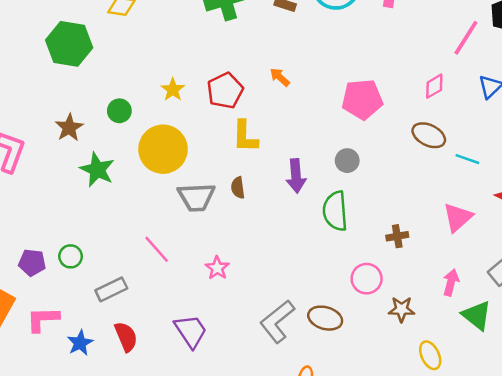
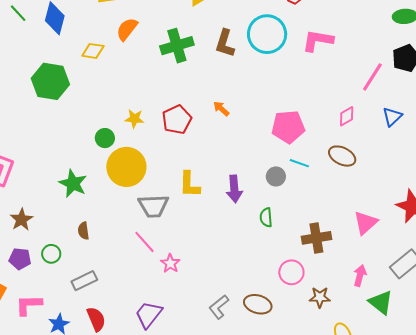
yellow star: (173, 90) -> (134, 119), turned -30
green circle: (119, 111) -> (105, 138), moved
brown star: (69, 128) -> (21, 220), moved
yellow L-shape: (245, 136) -> (189, 184), moved
cyan line: (467, 159) -> (299, 163), moved
brown semicircle: (238, 188) -> (83, 231), moved
green semicircle: (335, 211) -> (266, 217), size x0.6
brown cross: (397, 236) -> (316, 238), size x1.6
pink line: (157, 249) -> (144, 242), moved
gray L-shape: (277, 321) -> (219, 307), size x0.7
purple trapezoid: (191, 331) -> (149, 315), turned -108

